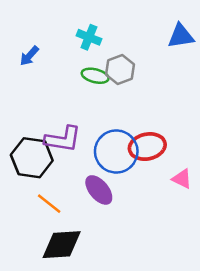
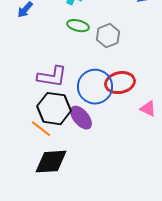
gray hexagon: (120, 70) -> (108, 36), moved
black hexagon: (32, 158) -> (54, 109), moved

